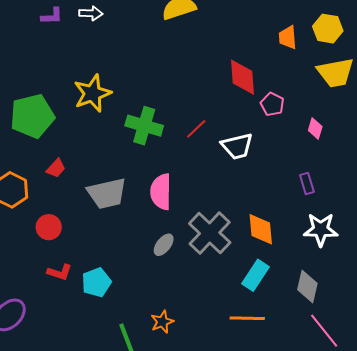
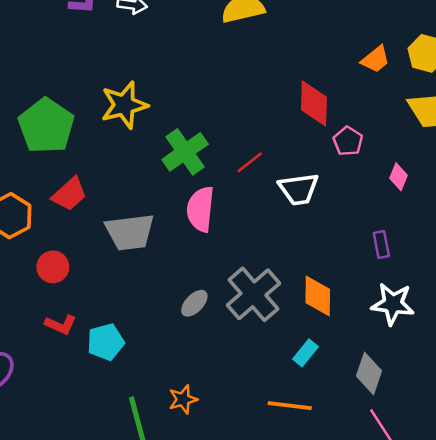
orange trapezoid: (288, 37) -> (375, 59), turned -130
green pentagon: (32, 116) -> (46, 126), turned -30
green cross: (144, 126) -> (185, 152), turned 33
red trapezoid: (56, 168) -> (69, 194), size x1.4
pink semicircle: (161, 192) -> (200, 209), moved
cyan rectangle: (255, 275) -> (305, 353), size x0.7

